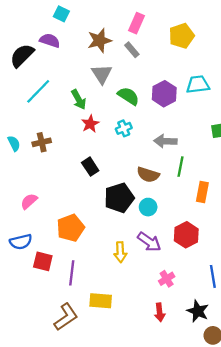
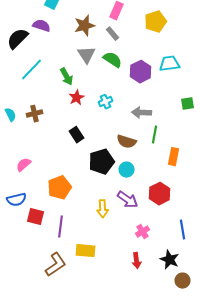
green semicircle: (128, 96) -> (112, 60), moved

